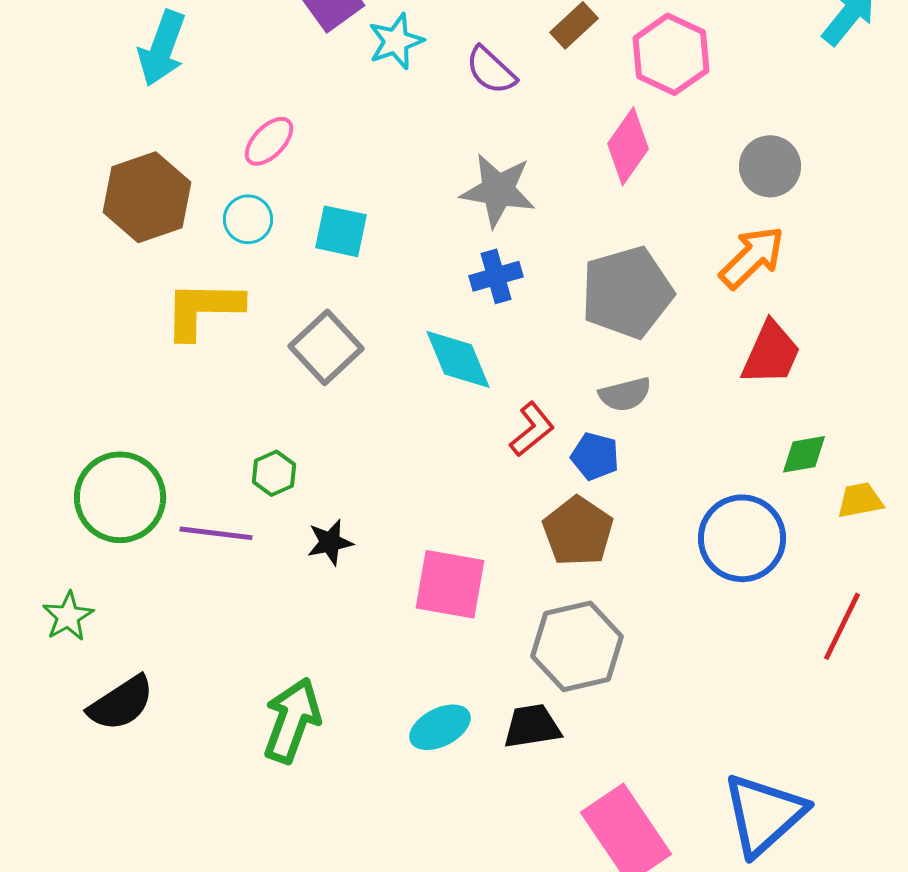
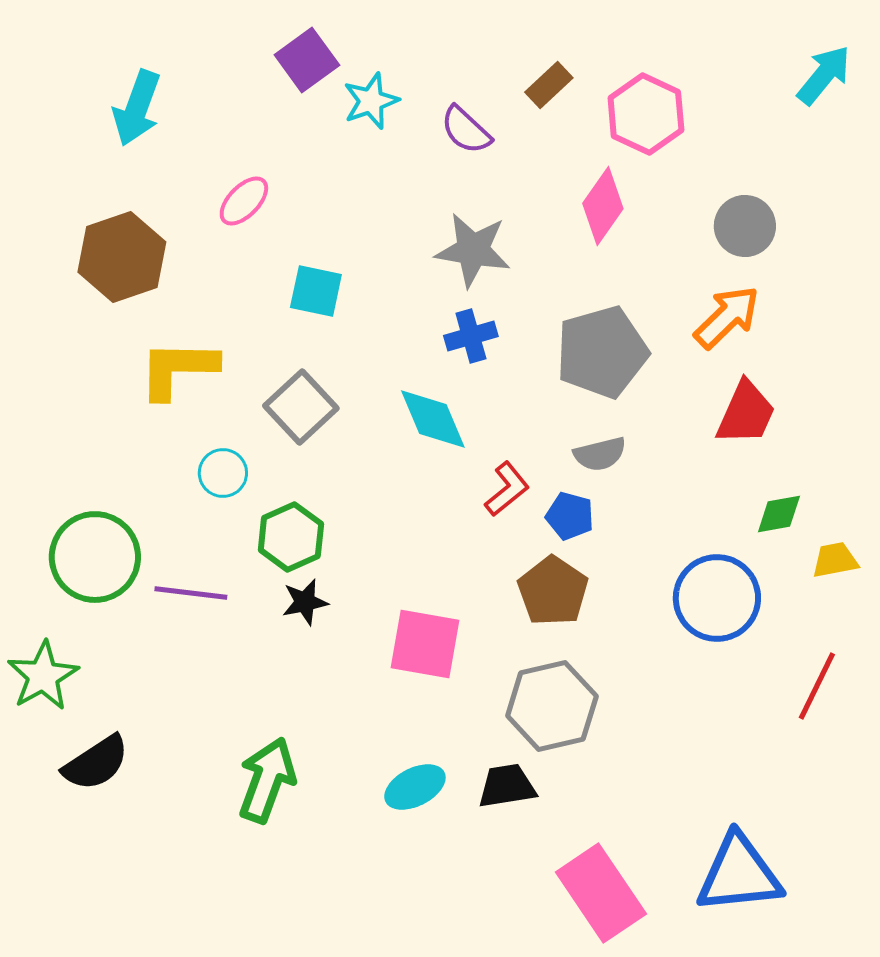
cyan circle: (248, 219) -> (223, 473), moved
green hexagon: (274, 473) -> (291, 537), moved, size x1.5
green star: (68, 616) -> (43, 676), size x1.4
blue triangle: (764, 814) -> (739, 874), turned 36

